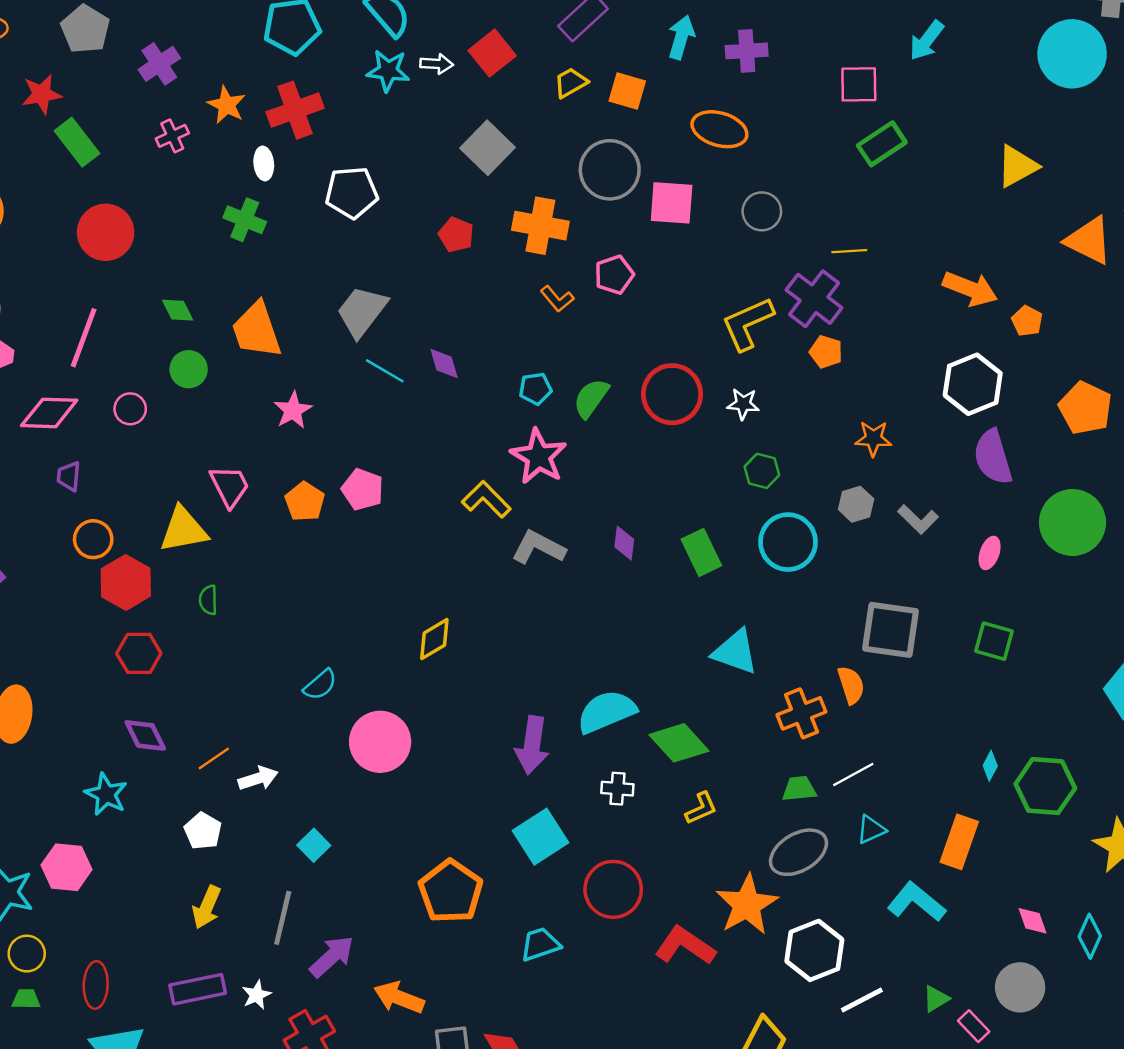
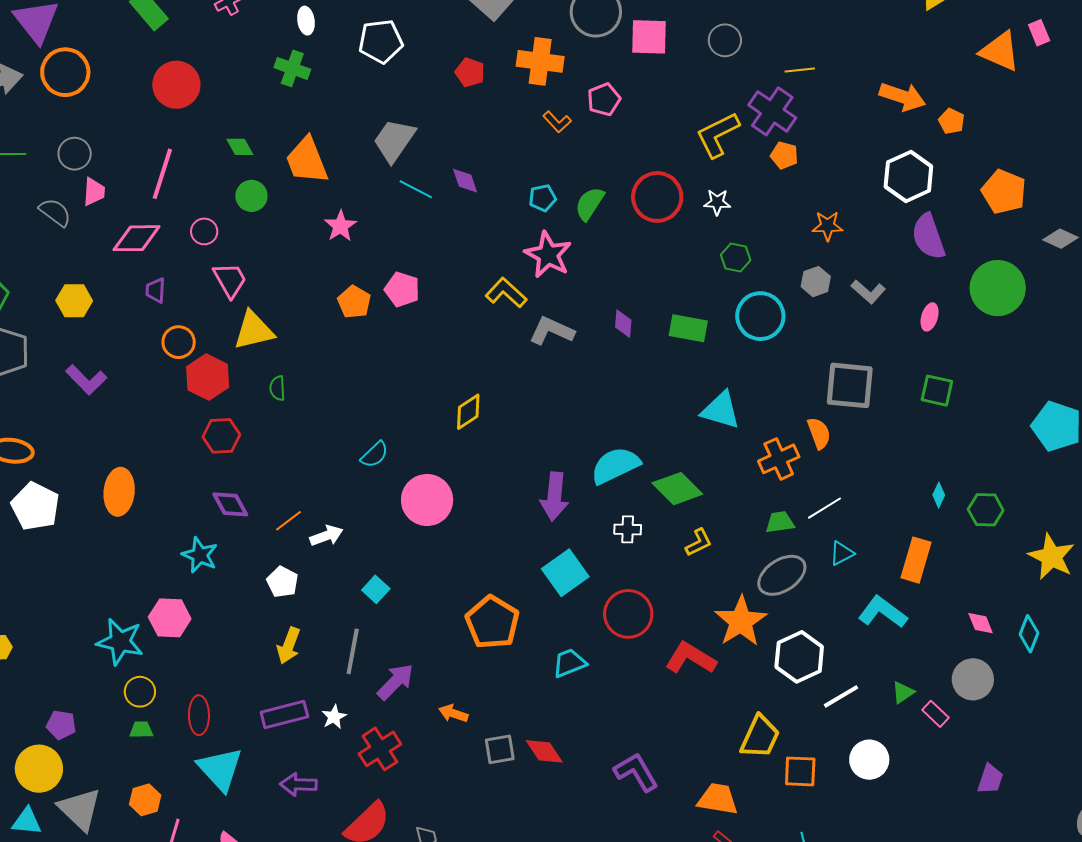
pink trapezoid: (230, 486) -> (230, 280), moved
green rectangle: (701, 552) -> (688, 328), turned -51
green hexagon: (1045, 786) -> (986, 510), size x0.7
orange arrow: (399, 998) -> (453, 713), size x0.7

